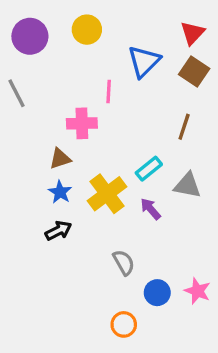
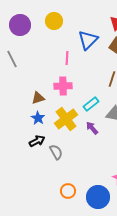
pink cross: (82, 123) -> (63, 86), moved
gray semicircle: (124, 262) -> (56, 152), moved
blue circle: (157, 293) -> (98, 197), moved, size x1.5
orange circle: (124, 324) -> (68, 191), moved

